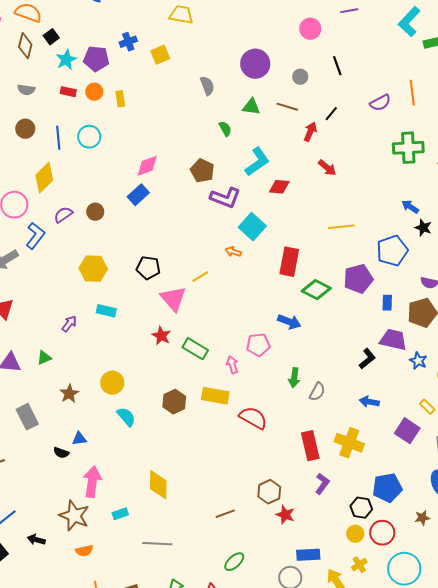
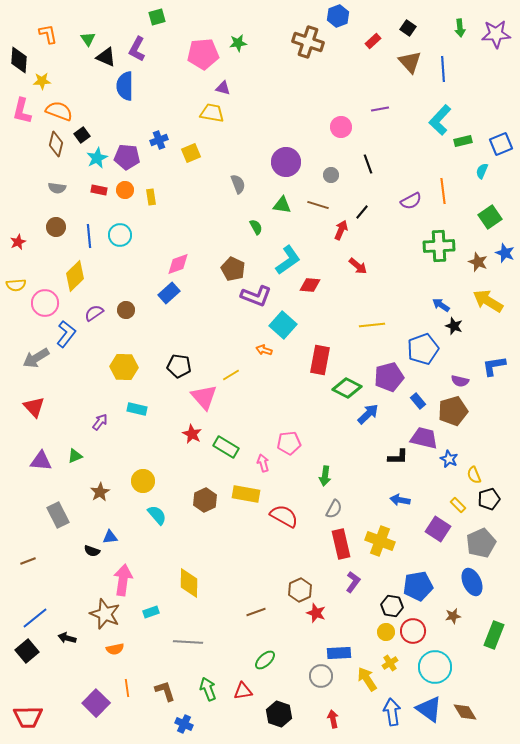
blue rectangle: (387, 303) -> (418, 401), turned -42
blue arrow: (289, 322) -> (368, 414), moved, turned -65
black L-shape: (367, 359) -> (398, 457), turned 40
gray semicircle: (317, 392) -> (334, 509), moved

